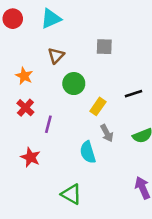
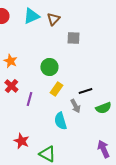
brown triangle: (56, 56) -> (53, 19), moved
black line: (134, 94) -> (85, 91), moved
yellow rectangle: (98, 106) -> (56, 89), moved
red star: (31, 157) -> (21, 141), moved

